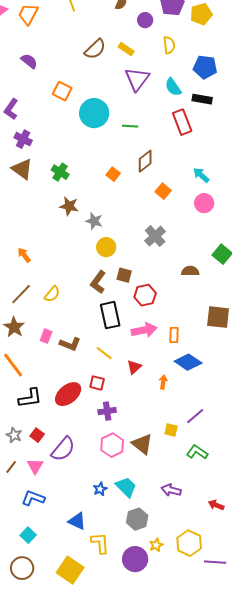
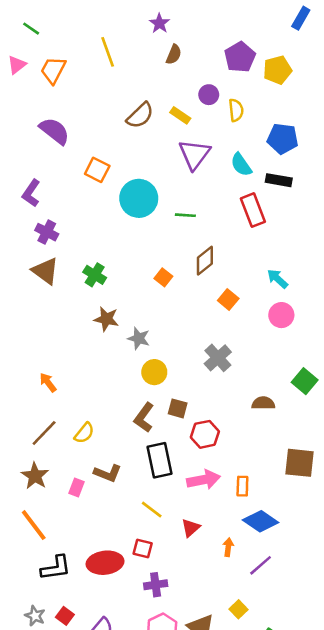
purple circle: (145, 20) -> (209, 95), moved
purple semicircle: (29, 61) -> (54, 131), size x1.4
brown L-shape: (70, 344) -> (108, 473), moved
red ellipse: (68, 394) -> (105, 563), turned 32
purple line: (195, 416) -> (261, 565), moved
yellow square: (171, 430) -> (239, 609), turned 32

